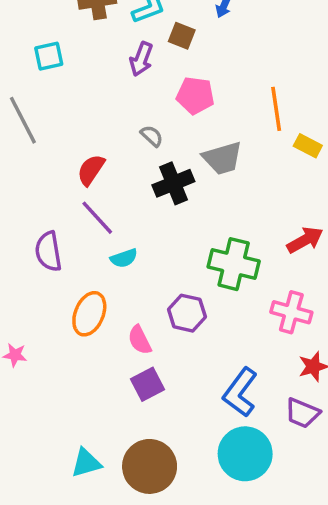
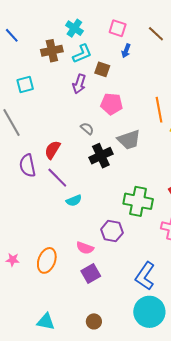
purple semicircle: (48, 251) -> (27, 166), moved
orange ellipse: (89, 314) -> (47, 260), moved
pink semicircle: (140, 340) -> (85, 248), turned -42
cyan triangle: (86, 463) -> (46, 322), moved, turned 30
brown circle: (150, 466) -> (94, 321), size x0.5

